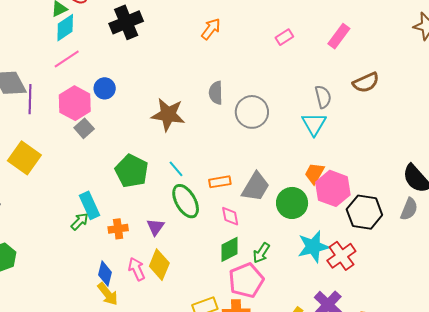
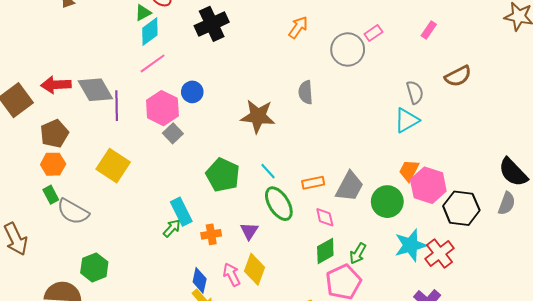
pink rectangle: (339, 36) -> (429, 30), size x0.7
gray circle: (252, 112) -> (348, 49), moved
cyan triangle: (314, 124) -> (407, 120), turned 32

